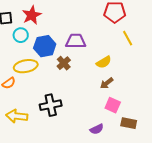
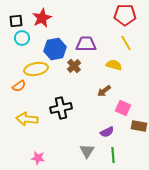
cyan circle: (21, 35) -> (22, 38), moved
yellow line: (128, 38) -> (126, 43), moved
yellow semicircle: (104, 62) -> (114, 65), turned -133
brown arrow: (107, 83) -> (104, 91), moved

